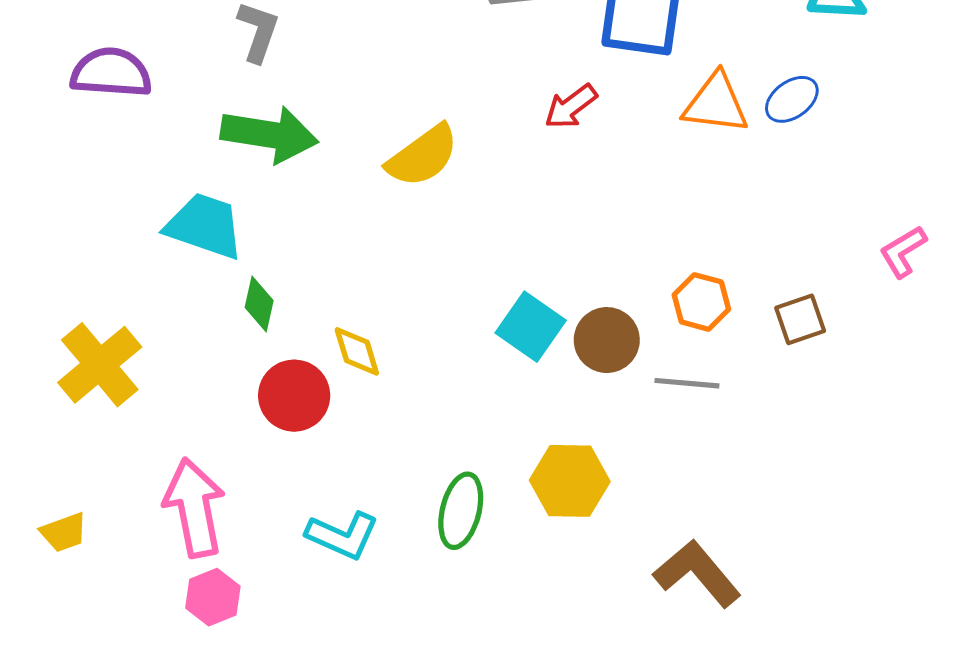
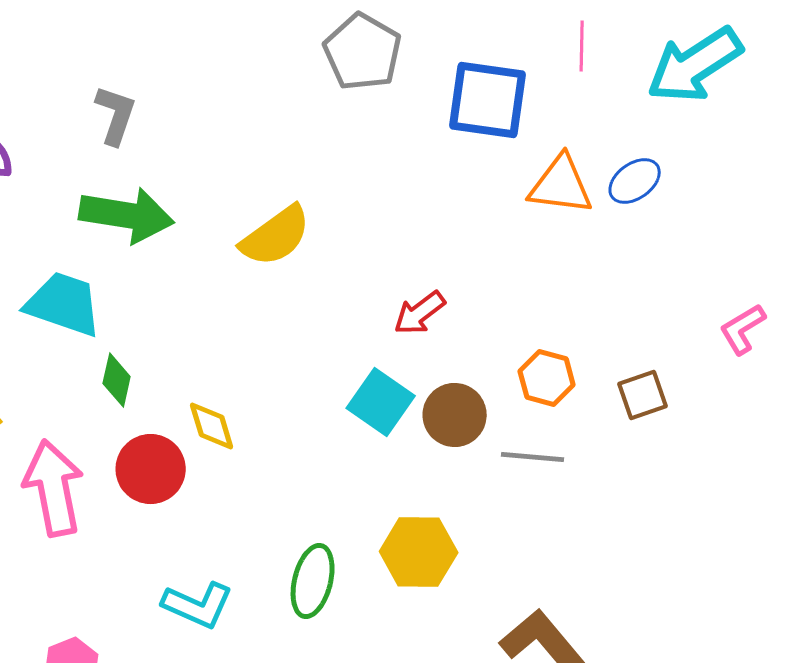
red arrow: (571, 107) -> (420, 313), moved
pink arrow: (194, 508) -> (54, 488), moved

